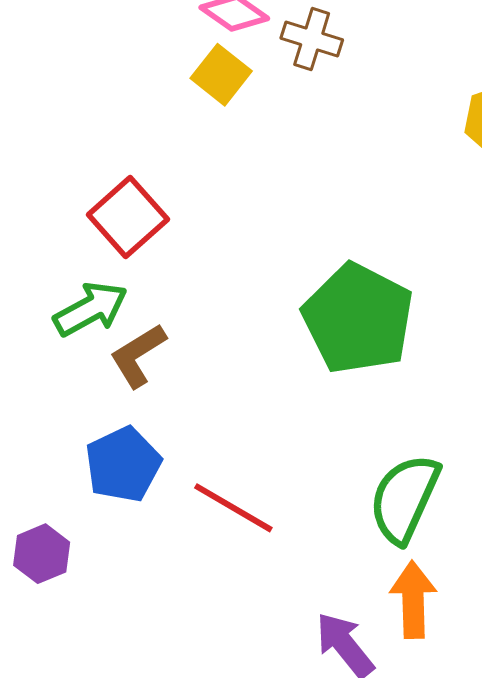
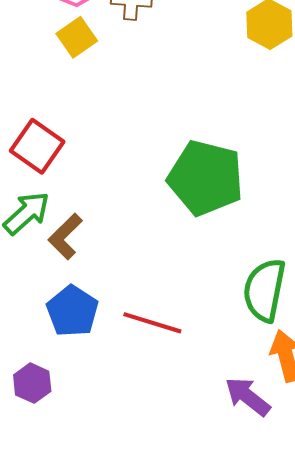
yellow square: (221, 75) -> (77, 37), turned 30

